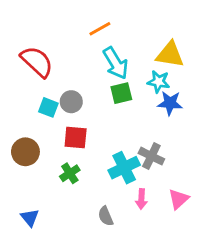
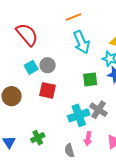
green square: (121, 93) -> (90, 79), moved
cyan square: (48, 107) -> (31, 67), turned 32
green cross: (70, 173) -> (38, 138), moved
gray semicircle: (106, 216) -> (69, 150), moved

